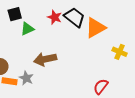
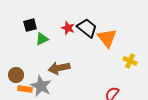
orange triangle: (95, 28) -> (107, 38), turned -40
gray star: (26, 78) -> (41, 86), size x1.5

